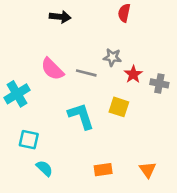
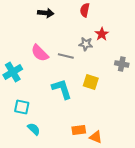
red semicircle: (124, 13) -> (85, 10), moved
red star: (133, 74) -> (102, 34), moved
orange triangle: (148, 170) -> (96, 137), moved, turned -32

